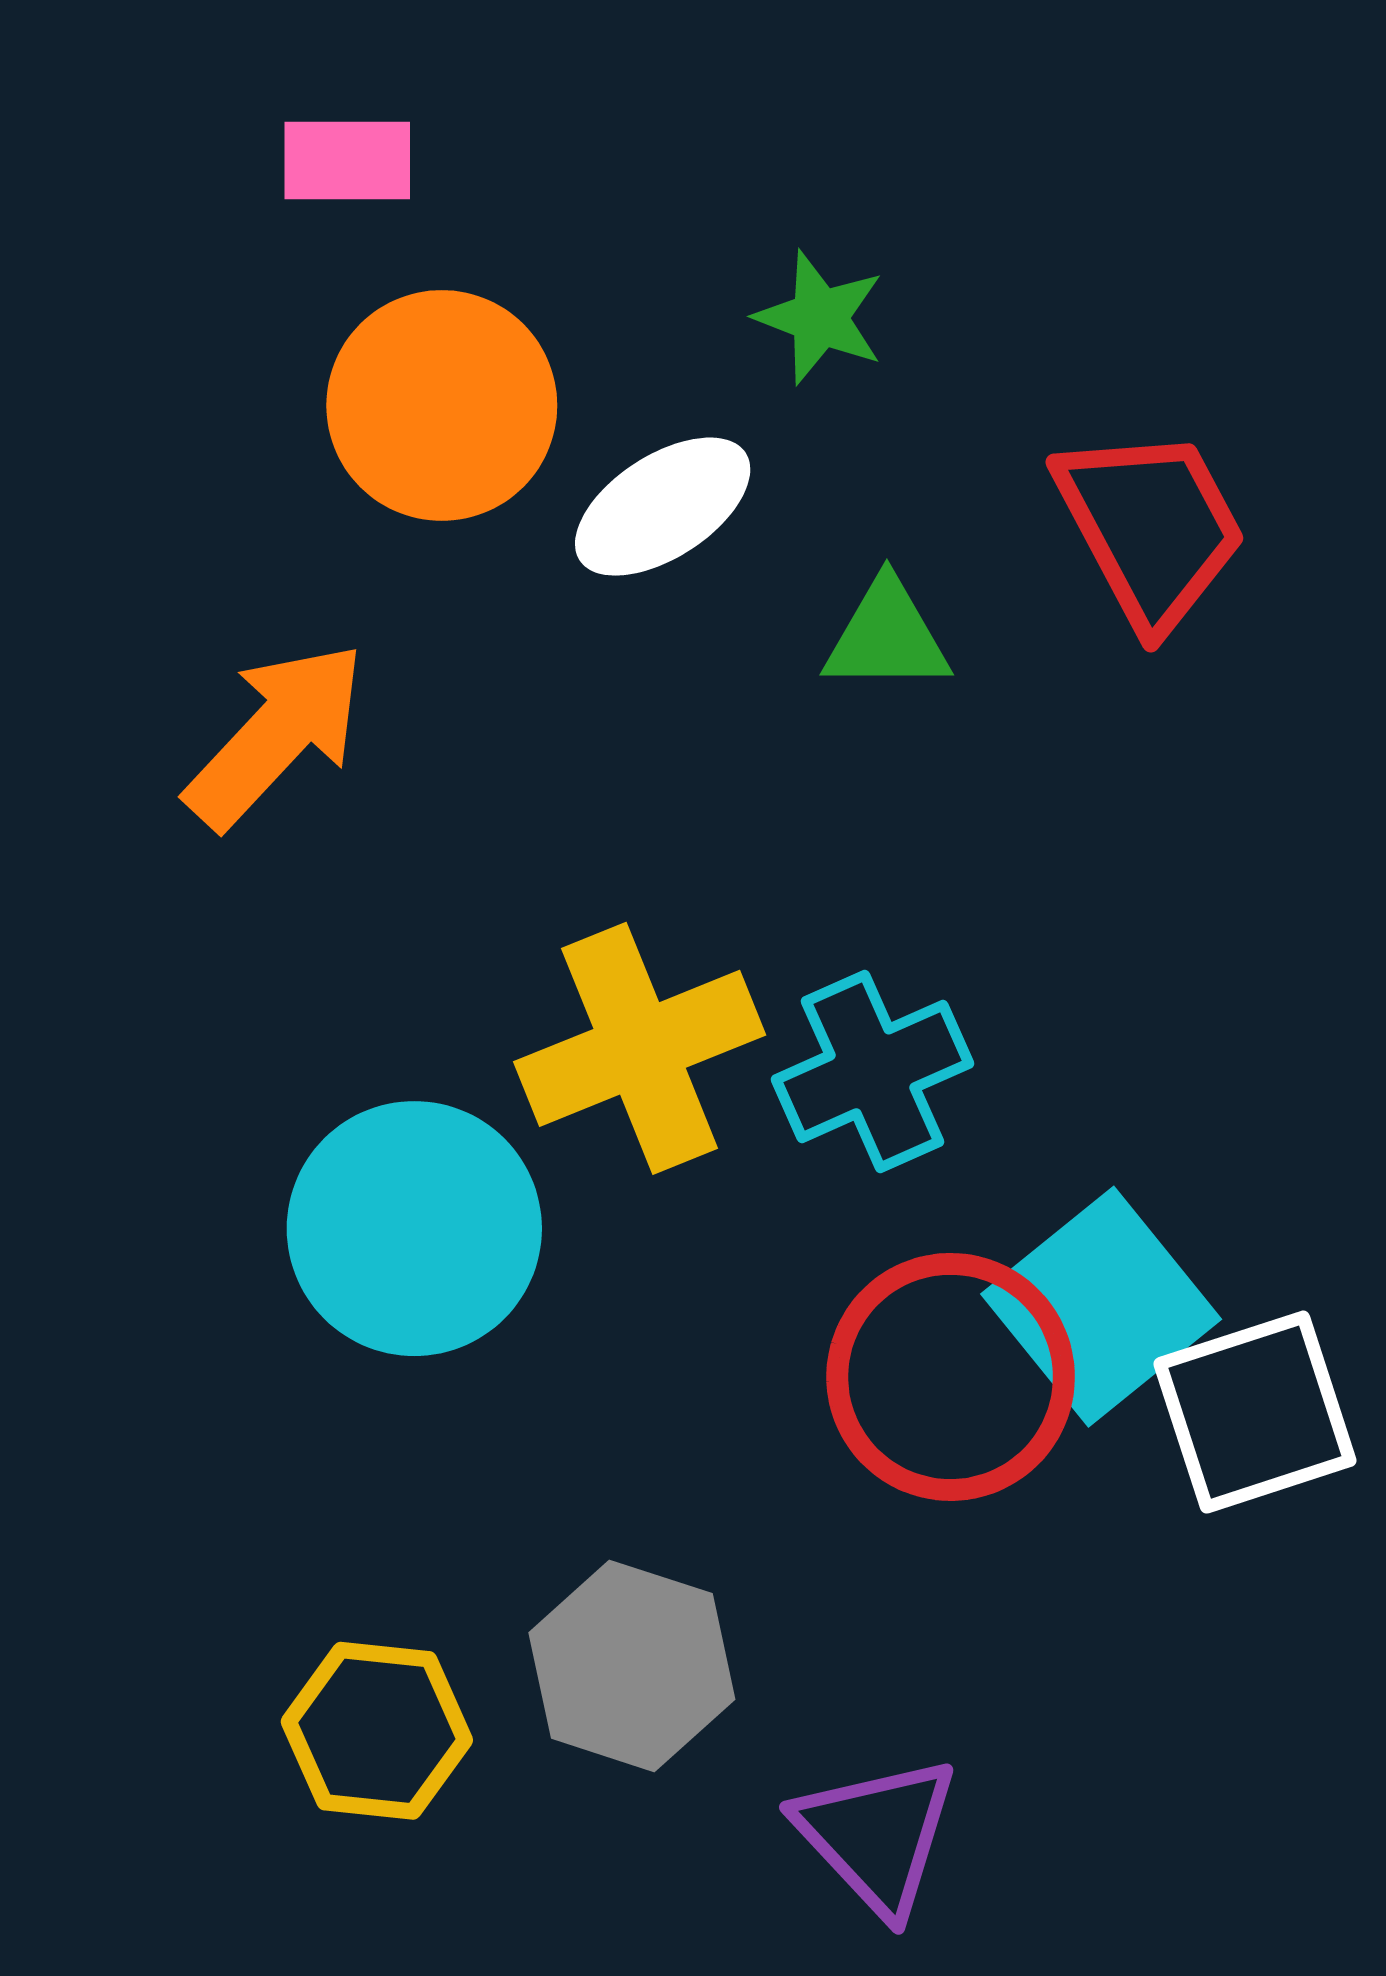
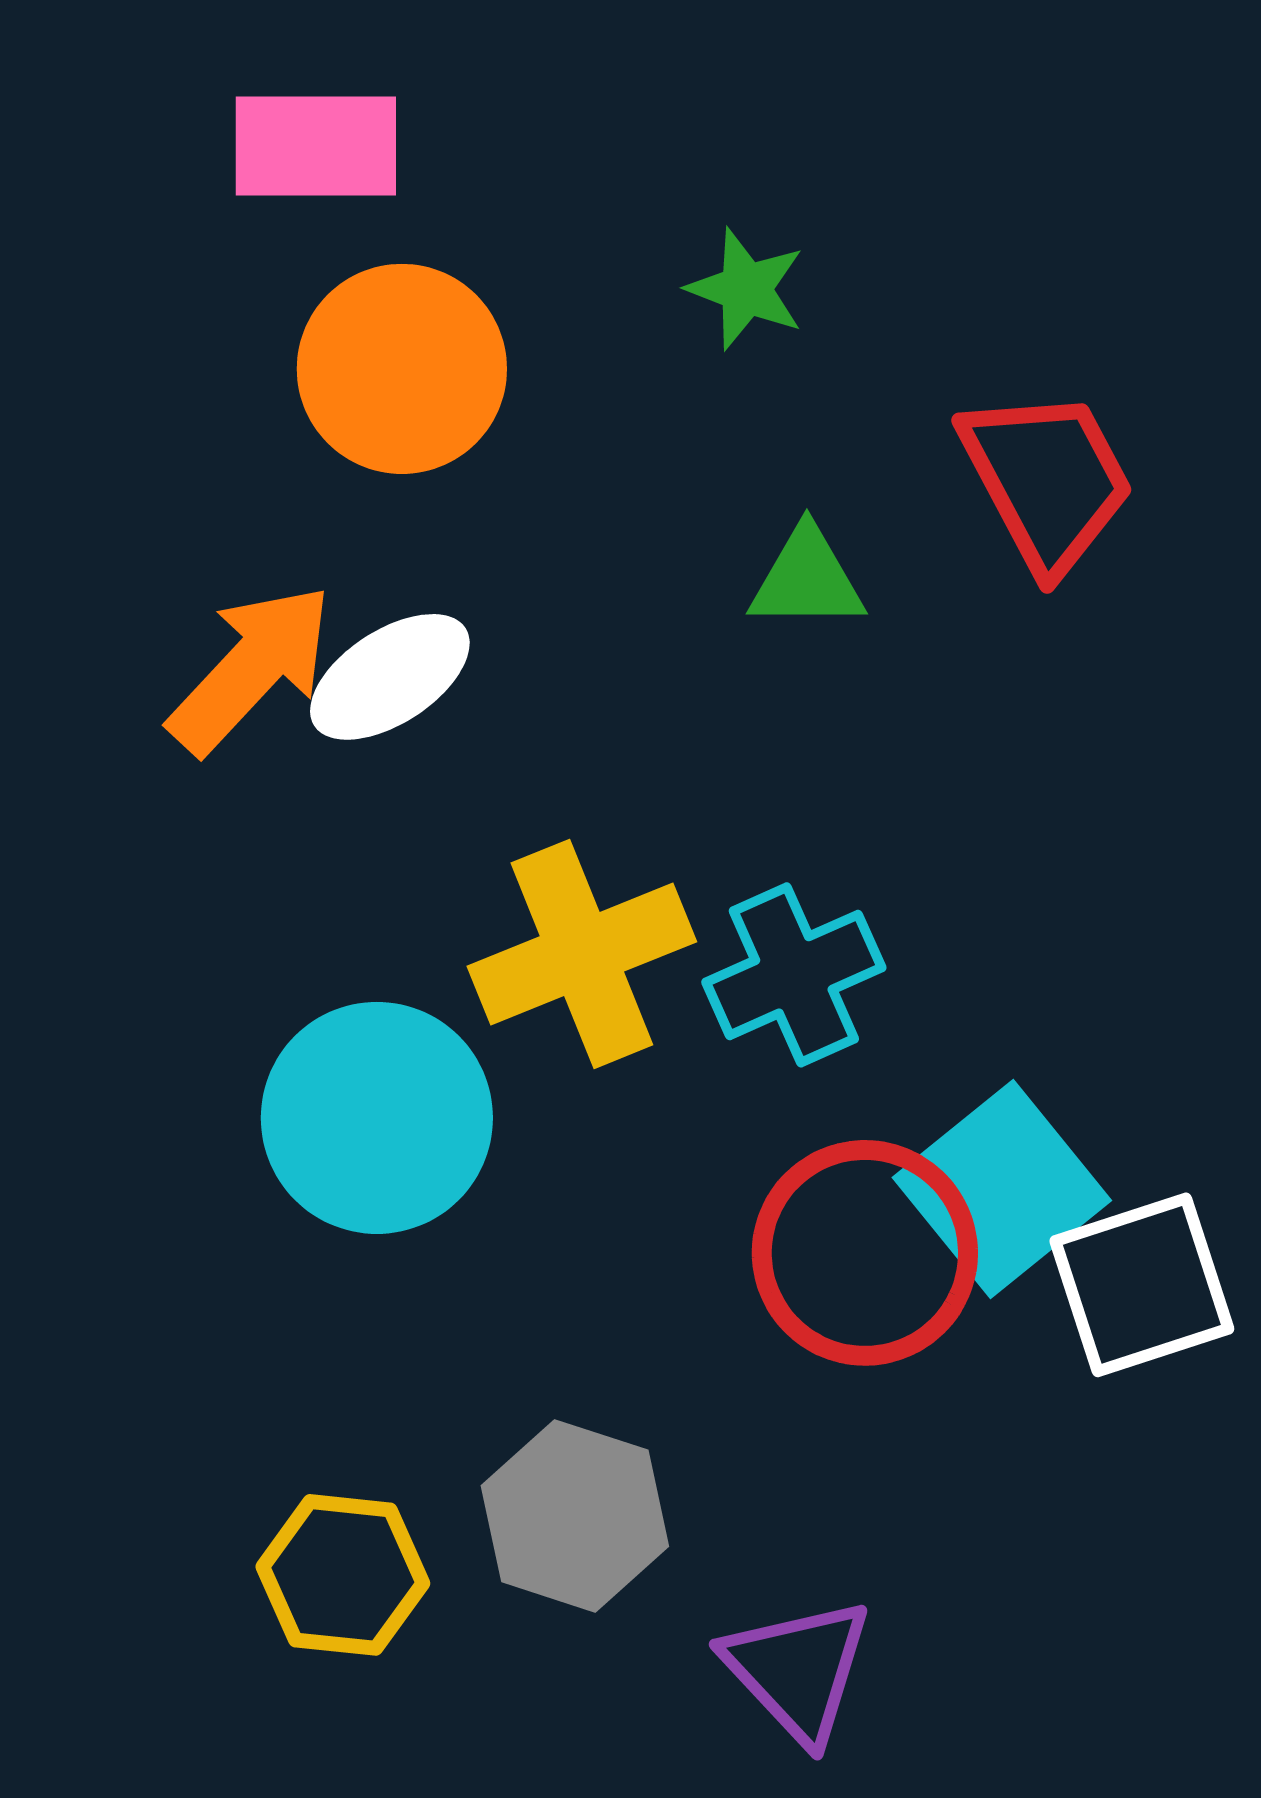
pink rectangle: (347, 160) -> (316, 146), size x1.4
white ellipse: (663, 507) -> (390, 677), moved

